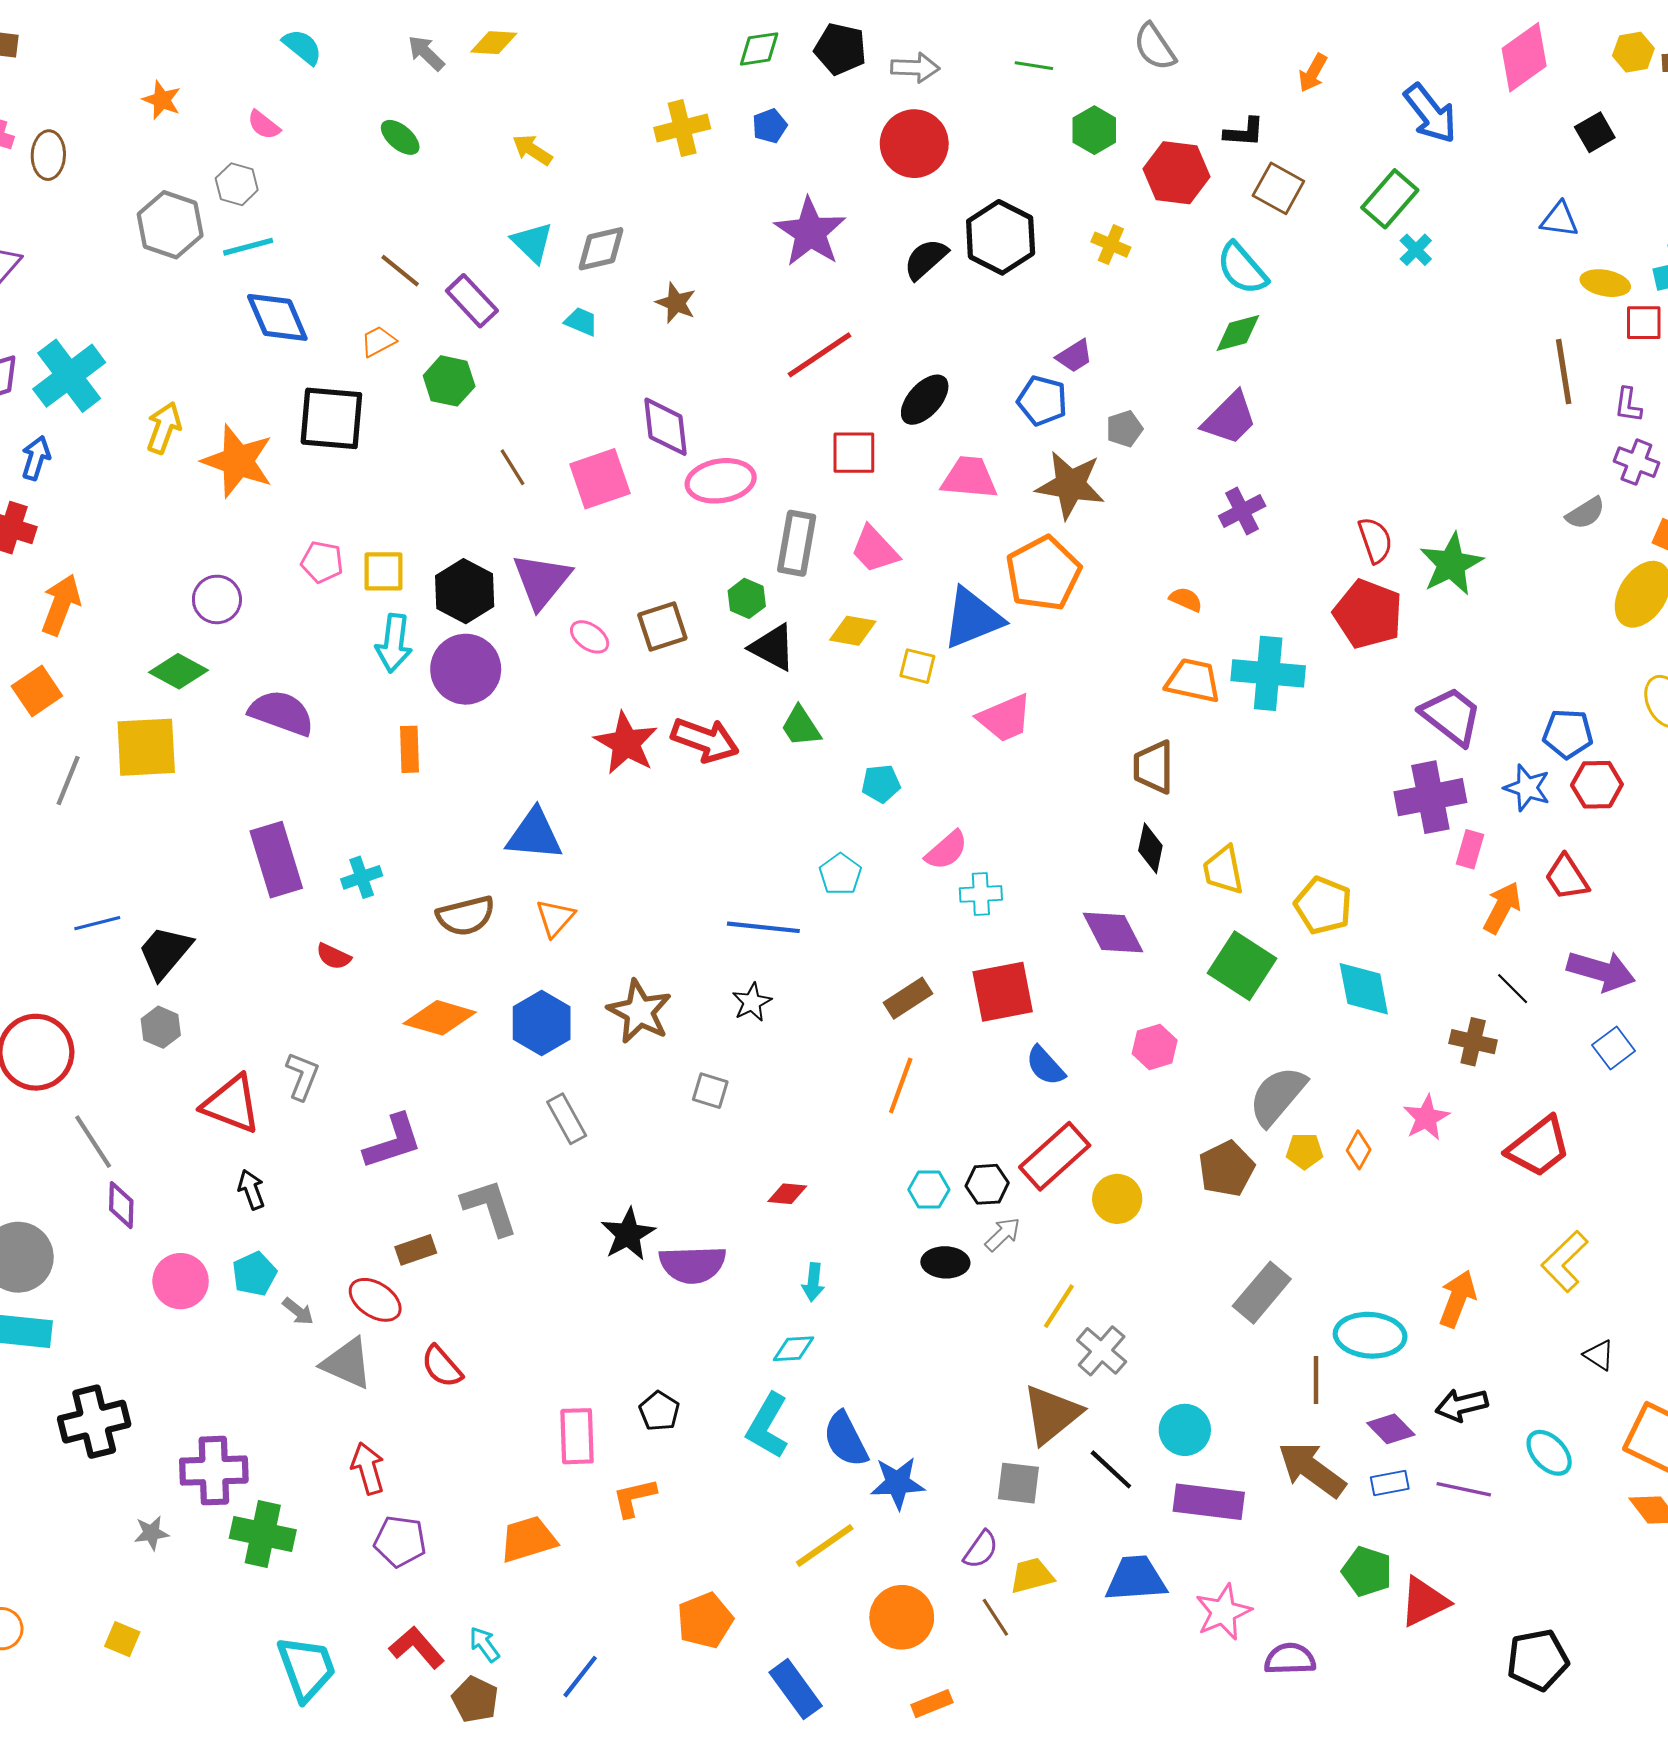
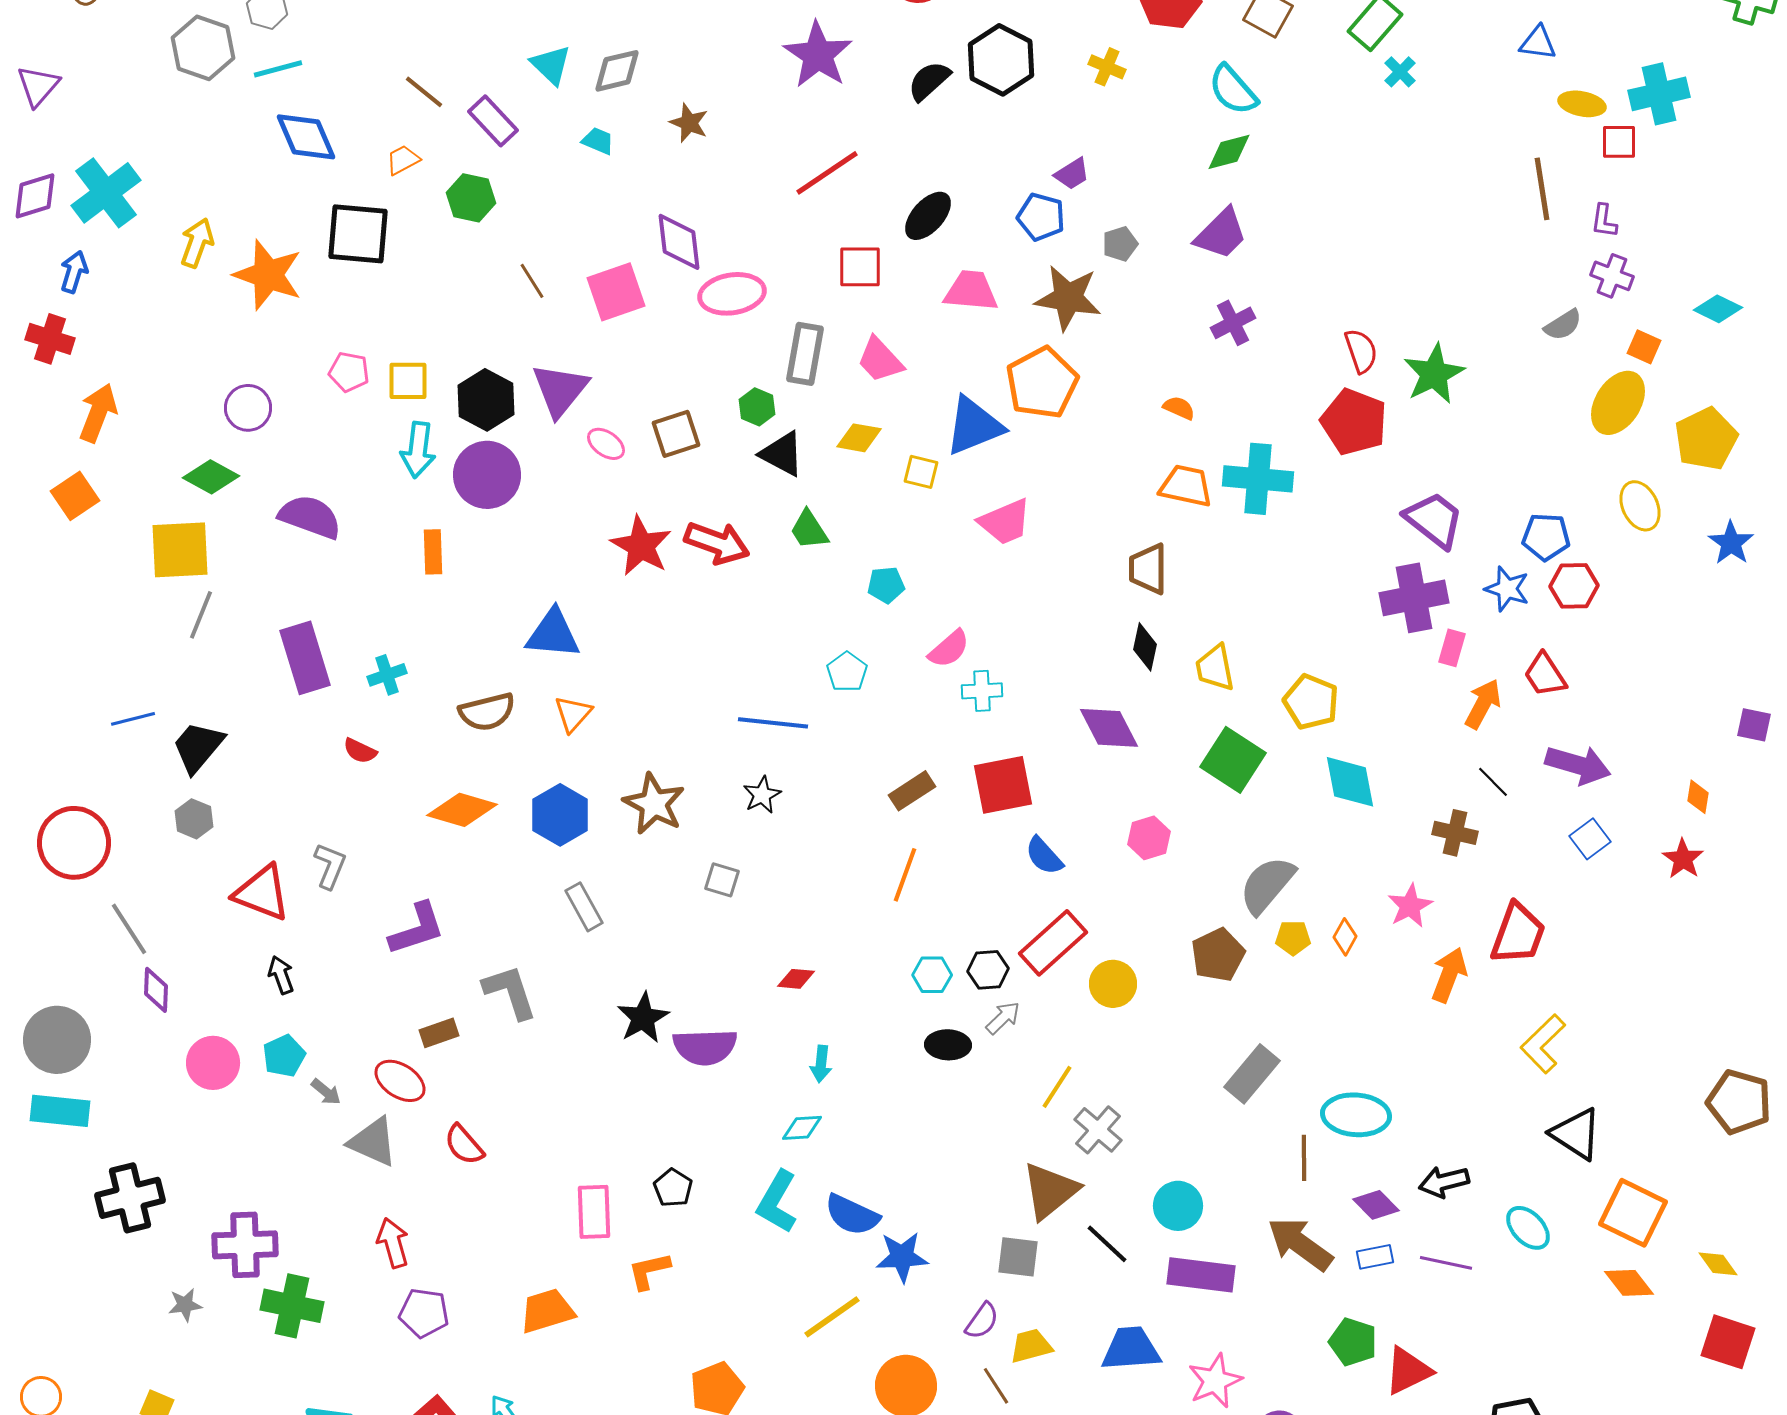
gray line: (68, 781) -> (201, 615), moved
red trapezoid: (1539, 1147) -> (1518, 934), turned -32
orange arrow: (1457, 1299) -> (1449, 975), moved
black triangle: (1599, 1355) -> (1576, 1134), size x1.8
blue semicircle: (846, 1439) -> (852, 1215), turned -38

